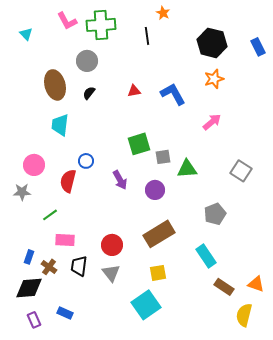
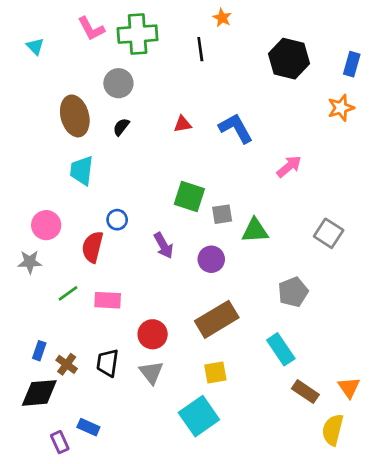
blue rectangle: (258, 47) -> (352, 64), turned 42
orange star: (214, 79) -> (341, 108), moved
green square: (139, 144) -> (189, 196), turned 35
pink rectangle: (65, 240) -> (108, 300), moved
orange triangle: (256, 284) -> (349, 387), turned 36
purple rectangle: (34, 320) -> (60, 442), moved

